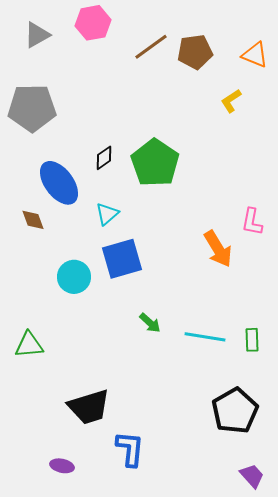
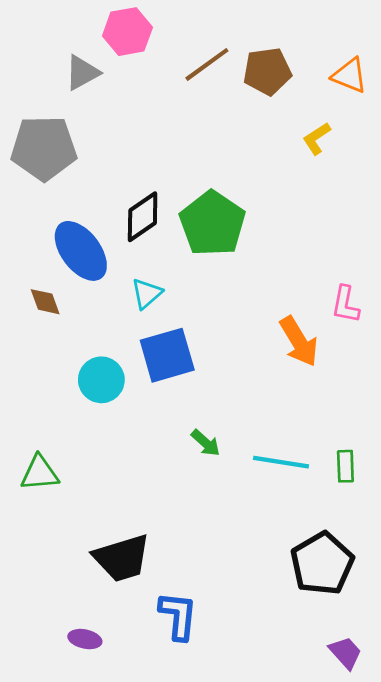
gray triangle: (37, 35) -> (82, 73), moved
black diamond: (104, 158) -> (143, 217), size x1.5

